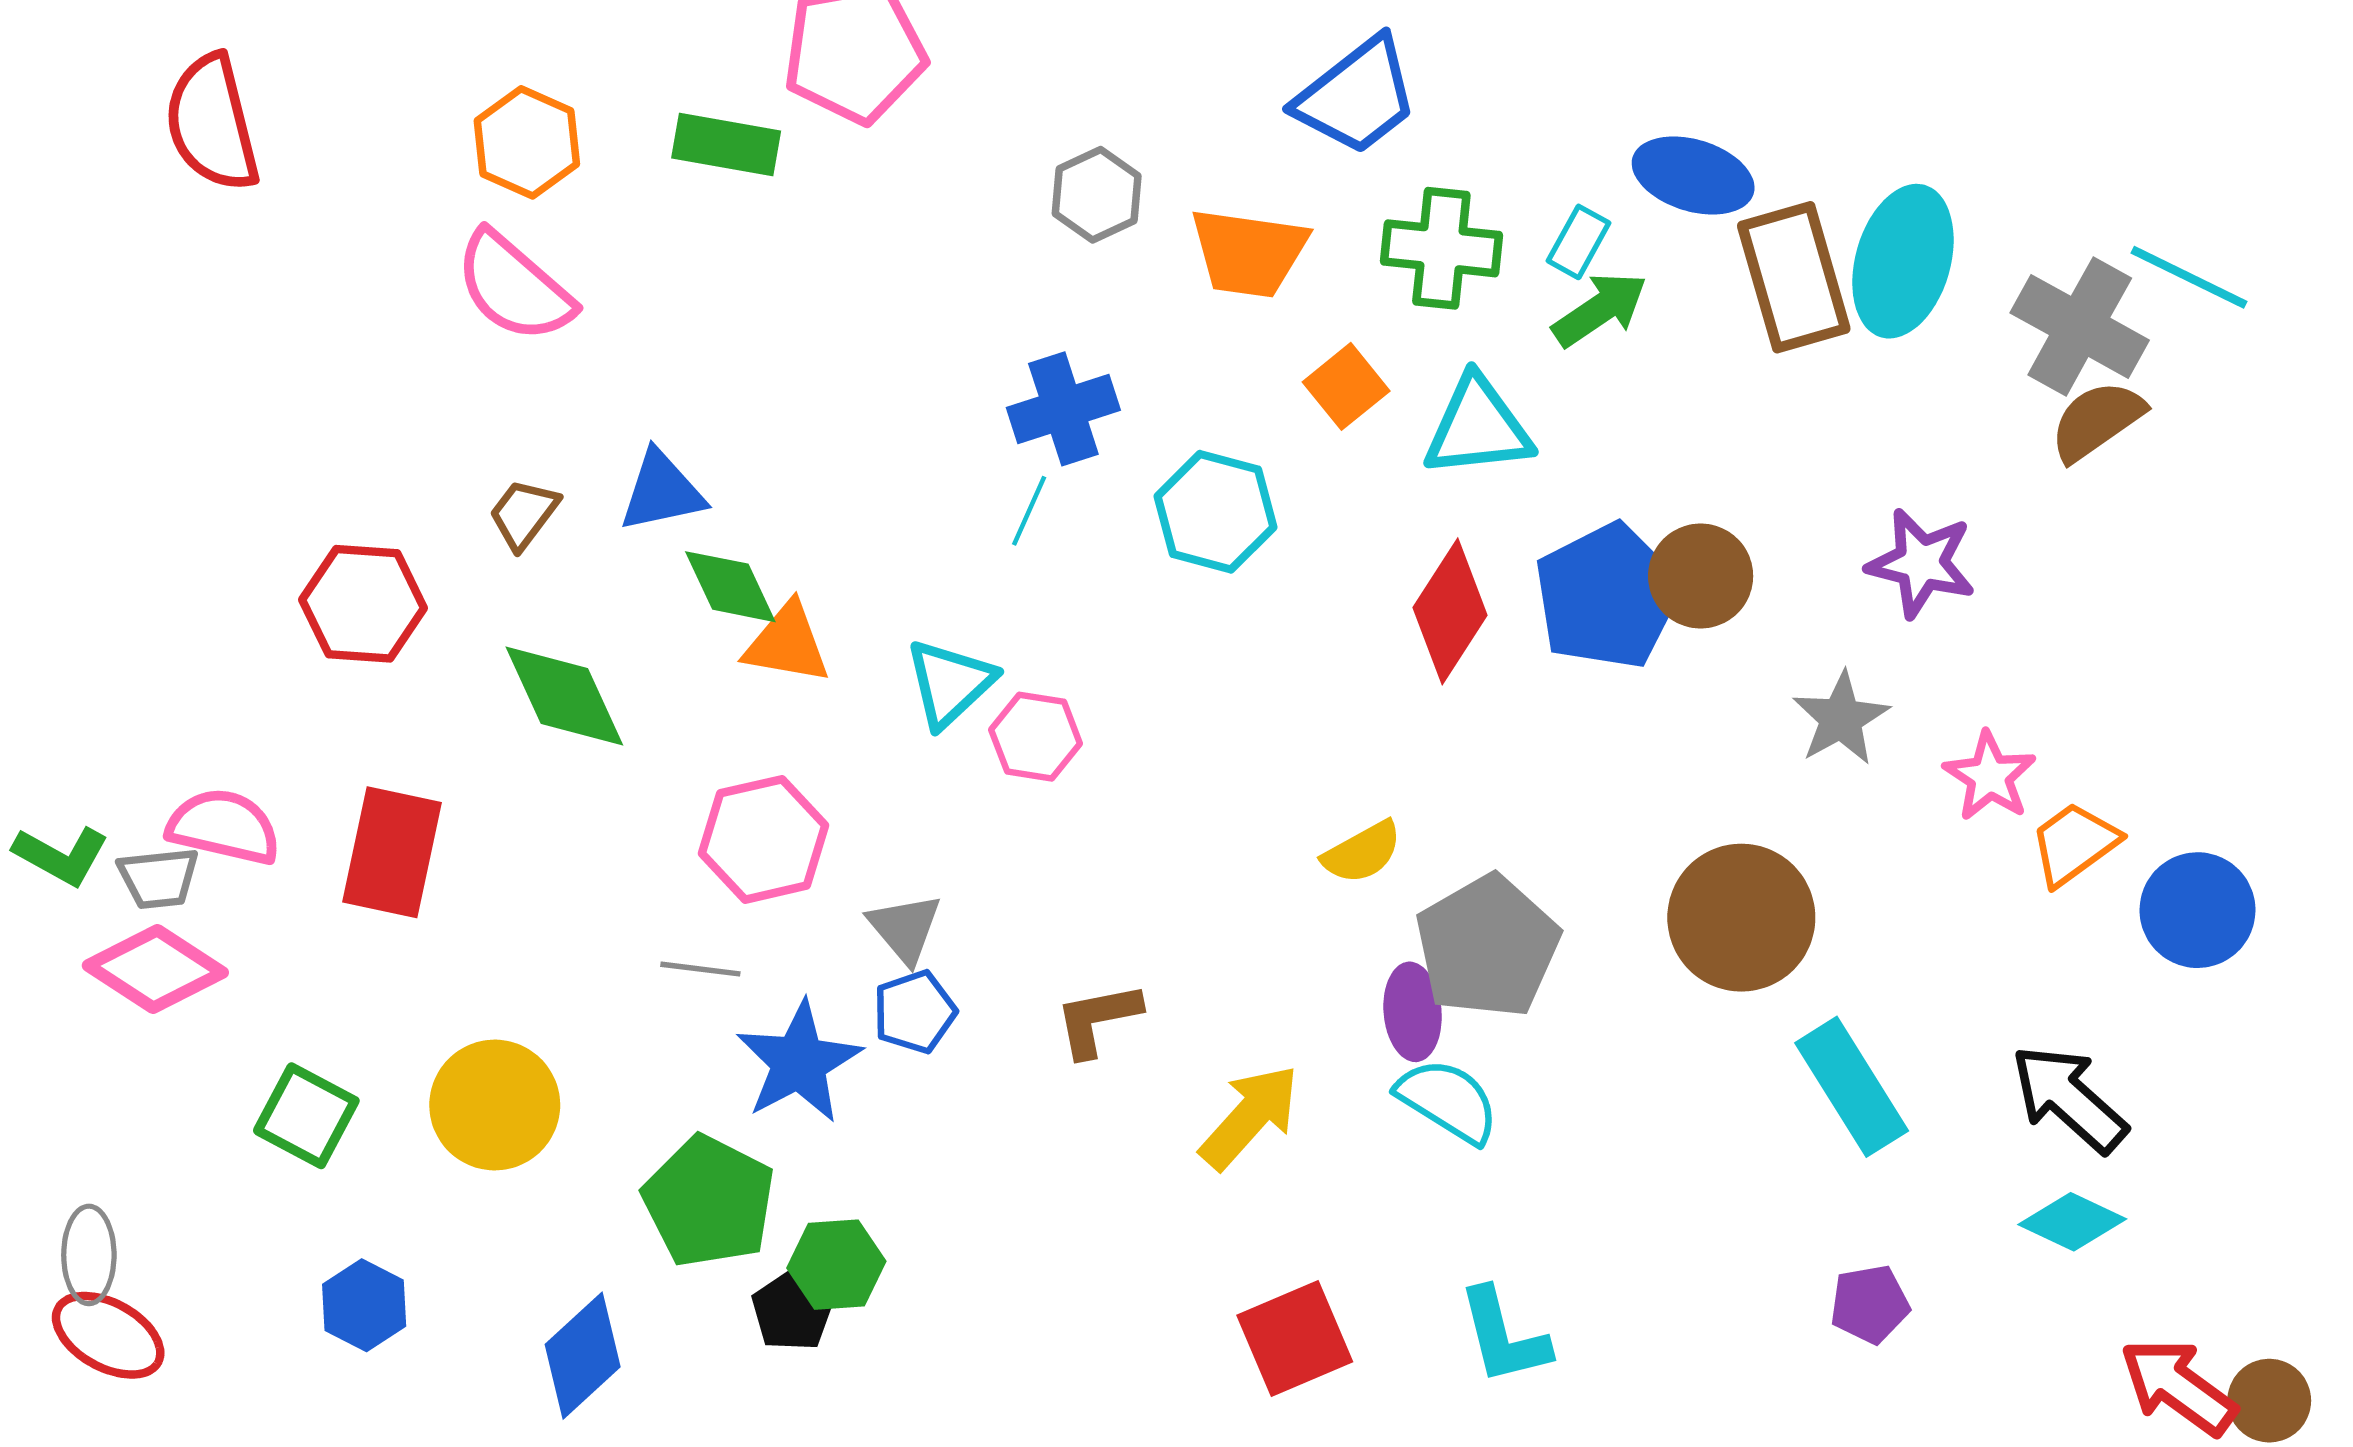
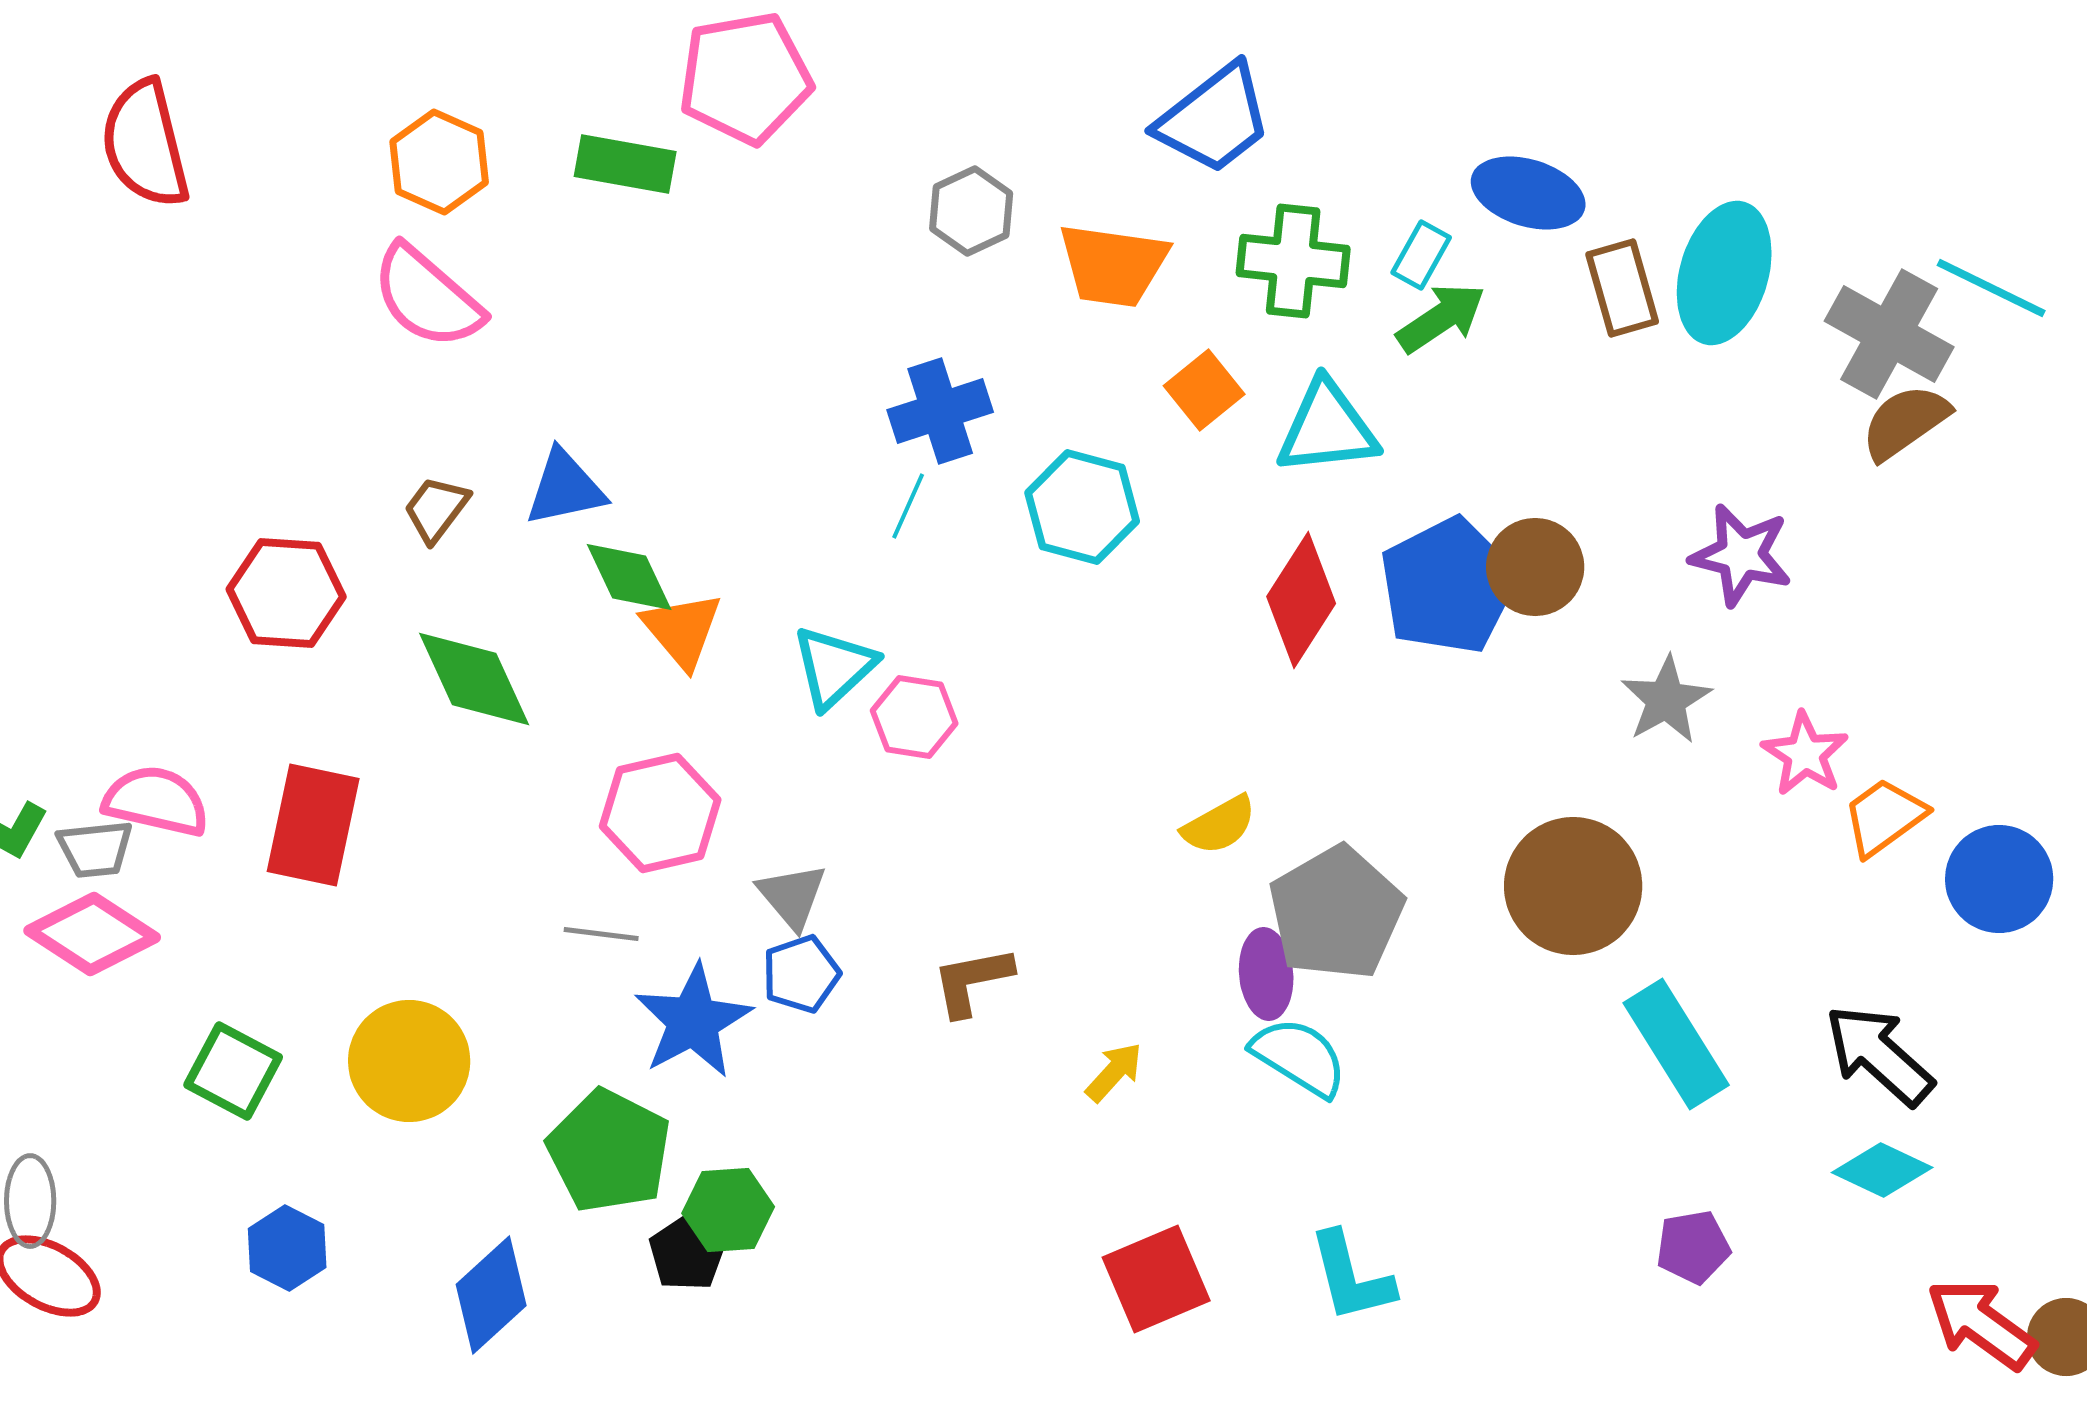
brown rectangle: (1794, 277) -> (1622, 288), size x0.7
orange triangle: (787, 643) -> (682, 630), turned 40
yellow arrow: (1250, 1117) -> (1114, 1072), size x0.6

